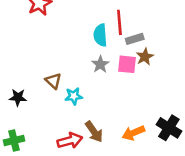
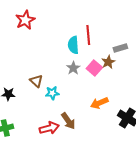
gray rectangle: (135, 39) -> (120, 48), moved
pink square: (127, 64) -> (94, 68), turned 35
orange arrow: (133, 133) -> (99, 103), moved

